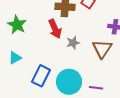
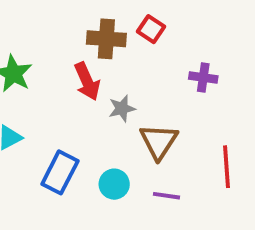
brown triangle: (102, 49) -> (159, 141), moved
cyan circle: (69, 82) -> (114, 184), size x0.6

